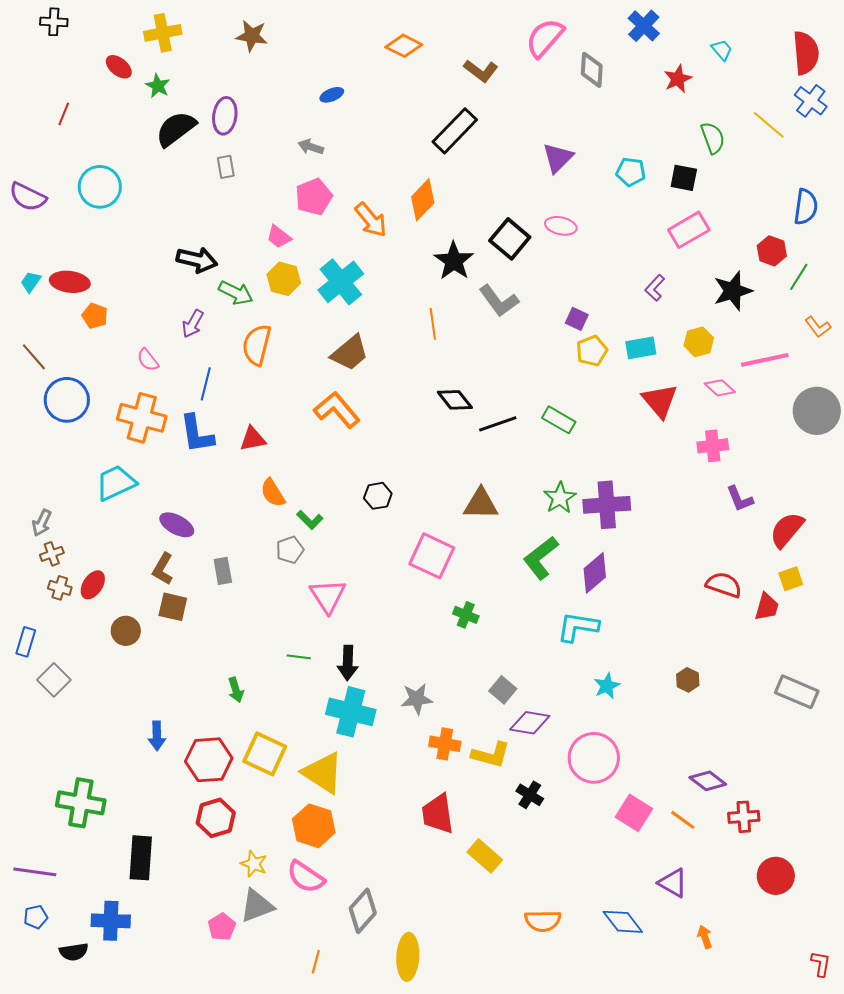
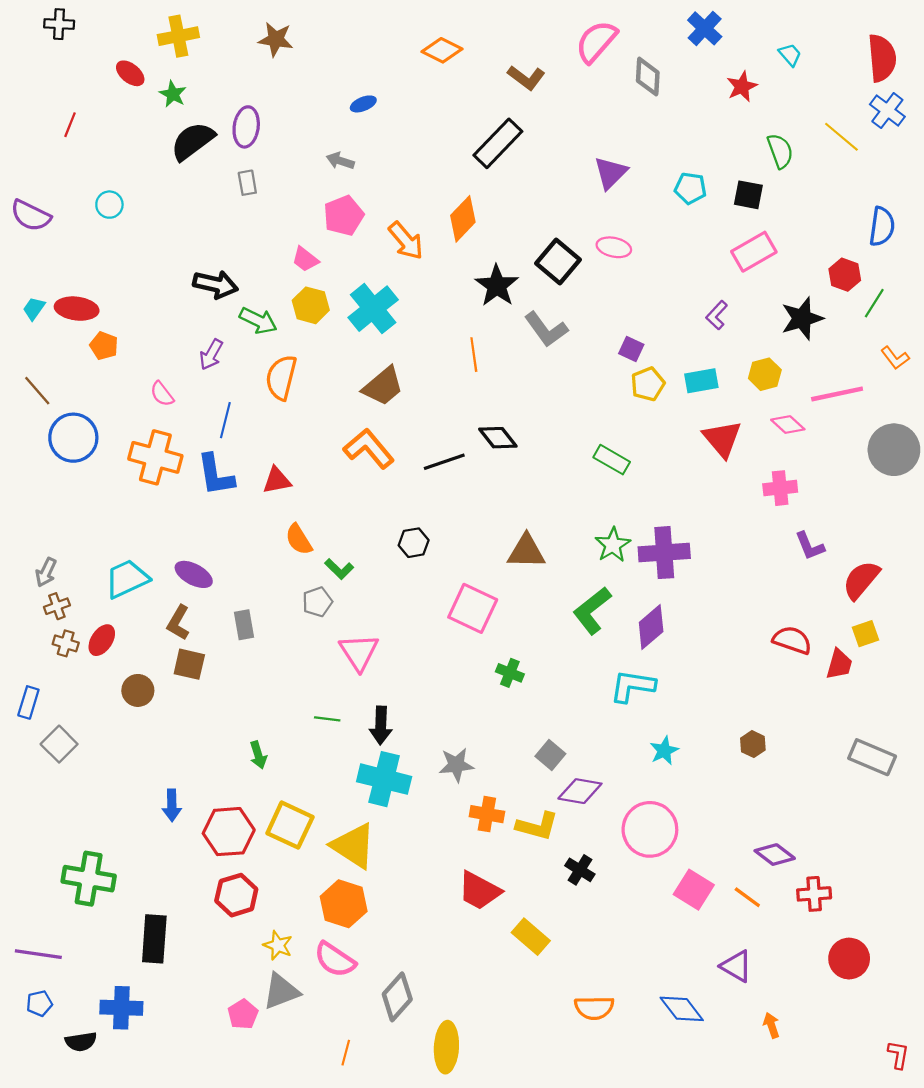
cyan circle: (100, 187) -> (109, 205), size x0.6
black line: (498, 424) -> (444, 462), moved
cyan trapezoid: (116, 483) -> (127, 579), moved
red trapezoid: (438, 814) -> (479, 891), turned -54

